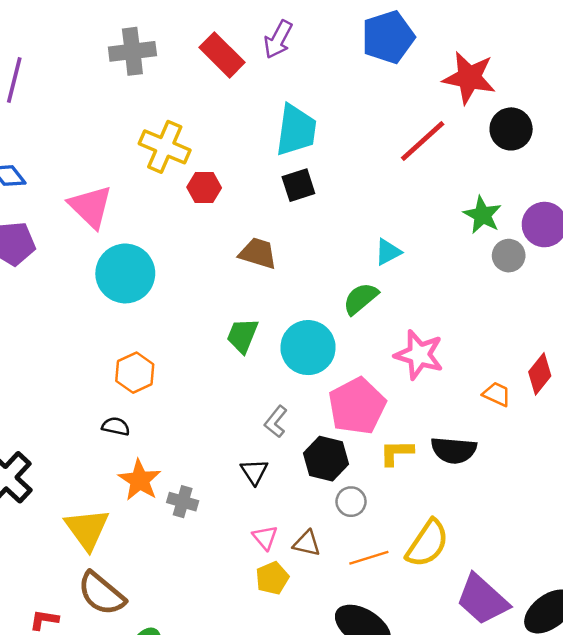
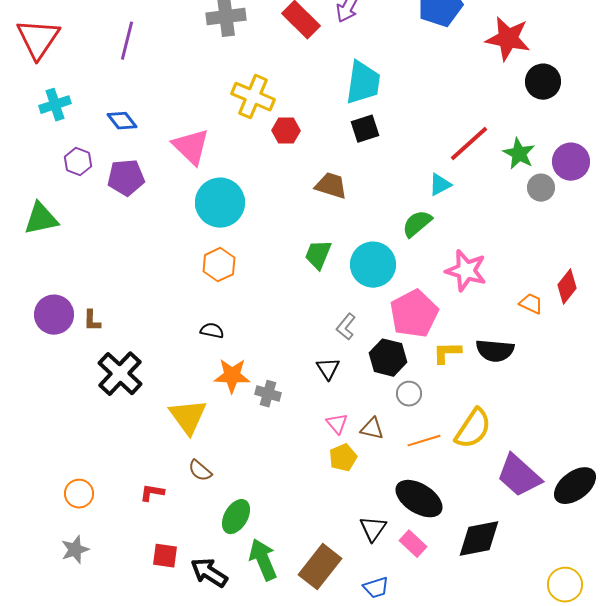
red line: (423, 141) -> (469, 144), moved
orange hexagon: (135, 373) -> (219, 265), moved
orange star: (140, 480) -> (232, 376), turned -30
brown semicircle: (101, 594) -> (200, 471), size x0.6

